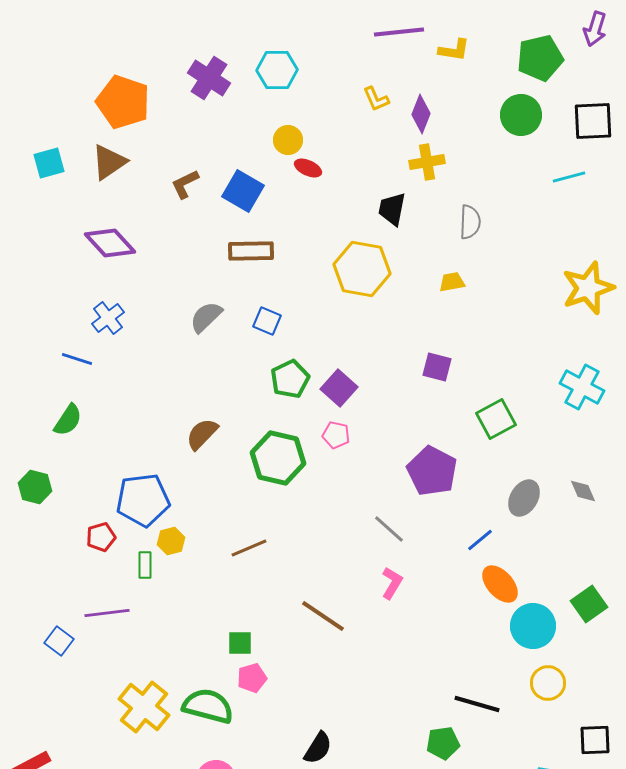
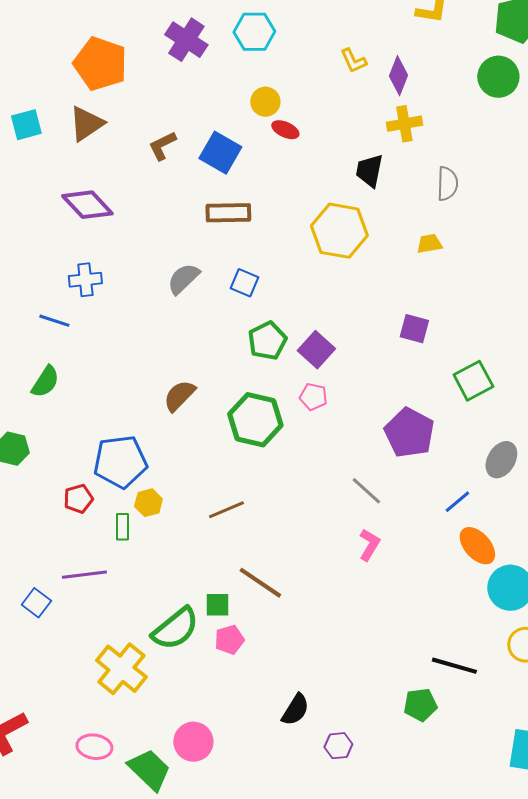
blue cross: (108, 318) -> (85, 280), turned 32
brown line: (323, 616) -> (260, 583), moved
green semicircle: (208, 706) -> (175, 629), moved, turned 126

